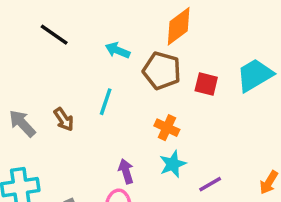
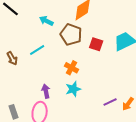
cyan line: (106, 102) -> (37, 50), turned 35
purple line: (210, 184) -> (110, 102), moved

